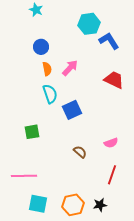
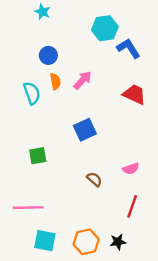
cyan semicircle: (50, 94) -> (32, 93), moved

